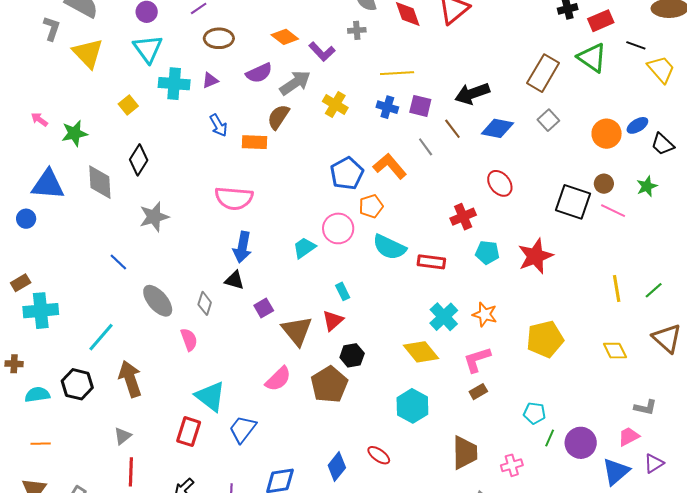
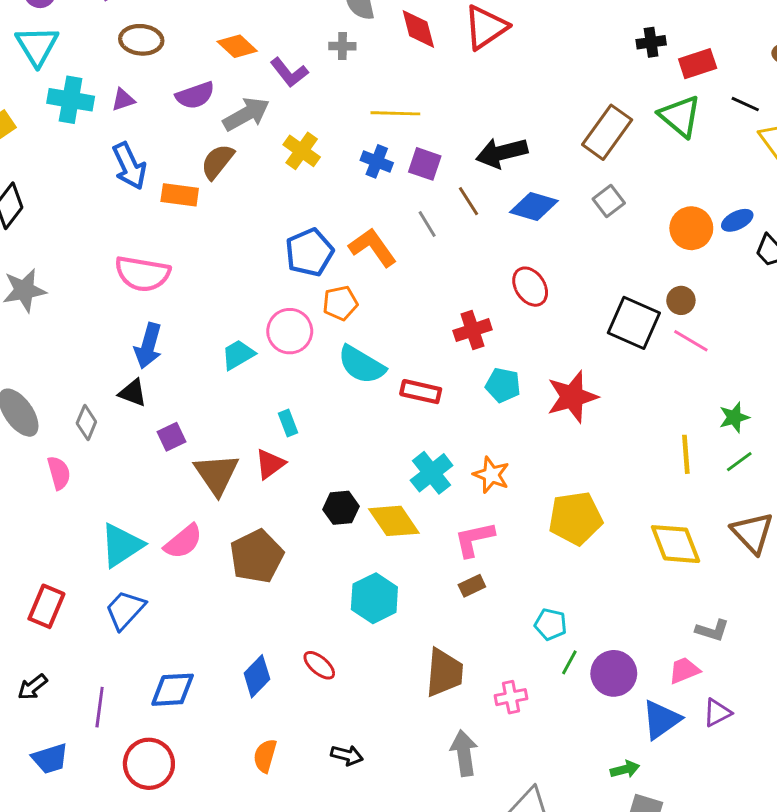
blue arrow: (218, 125) -> (129, 166), size x1.4
green star: (647, 186) -> (734, 417), moved
yellow diamond: (615, 351) -> (676, 544), size x1.5
black hexagon: (352, 355) -> (341, 508), moved
cyan triangle: (210, 396) -> (122, 545), moved, turned 44

